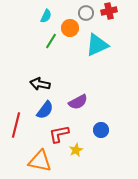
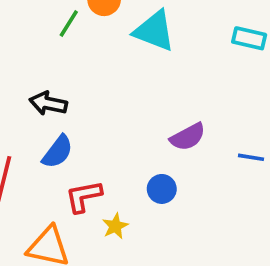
cyan triangle: (97, 45) -> (154, 31), turned 45
purple semicircle: (78, 102) -> (188, 137), moved

